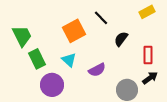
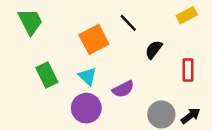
green trapezoid: (22, 36) -> (30, 22), moved
black arrow: (150, 78) -> (191, 116), moved
purple circle: (52, 85) -> (86, 108), moved

